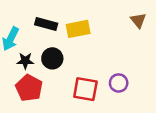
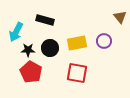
yellow rectangle: (78, 29) -> (77, 43), moved
purple circle: (119, 83) -> (104, 41), moved

